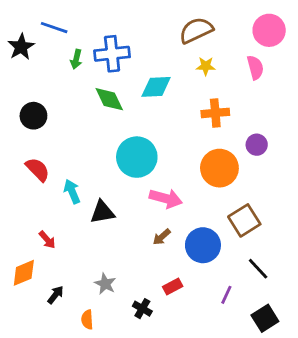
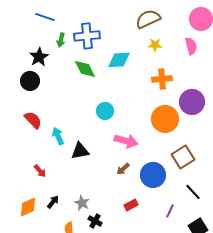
black star: (21, 47) -> (39, 57), moved
purple circle: (257, 145) -> (192, 102), size x1.6
cyan circle: (137, 157) -> (105, 111), size x0.6
orange diamond: (24, 273) -> (28, 207), moved
black arrow: (56, 295) -> (53, 202), moved
black cross: (142, 309) -> (95, 221), moved

